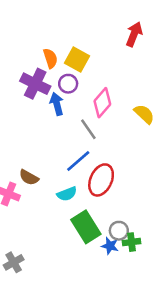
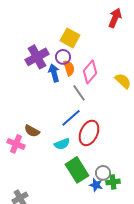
orange semicircle: (50, 58) -> (69, 68), moved
purple cross: (35, 84) -> (37, 57), turned 35

